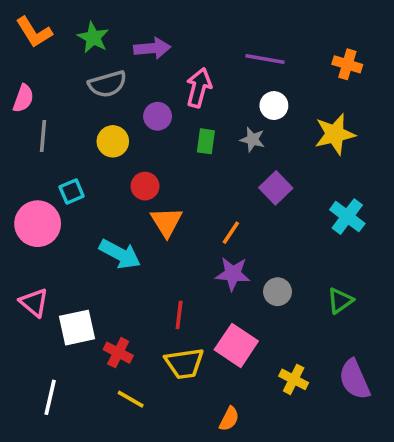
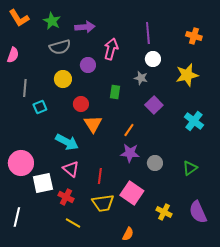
purple line: (265, 59) -> (148, 33), turned 75
gray line: (43, 136) -> (25, 88), moved
green rectangle: (206, 141) -> (115, 92), moved
pink circle: (38, 224) -> (21, 163), moved
pink triangle: (34, 302) -> (71, 169), moved
white line: (50, 397) -> (17, 217), moved

